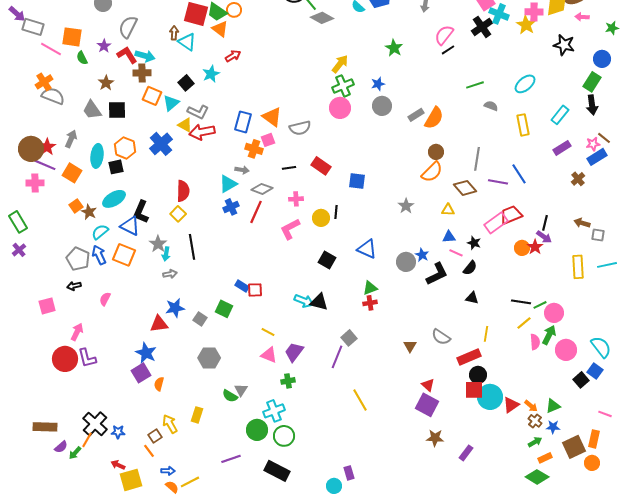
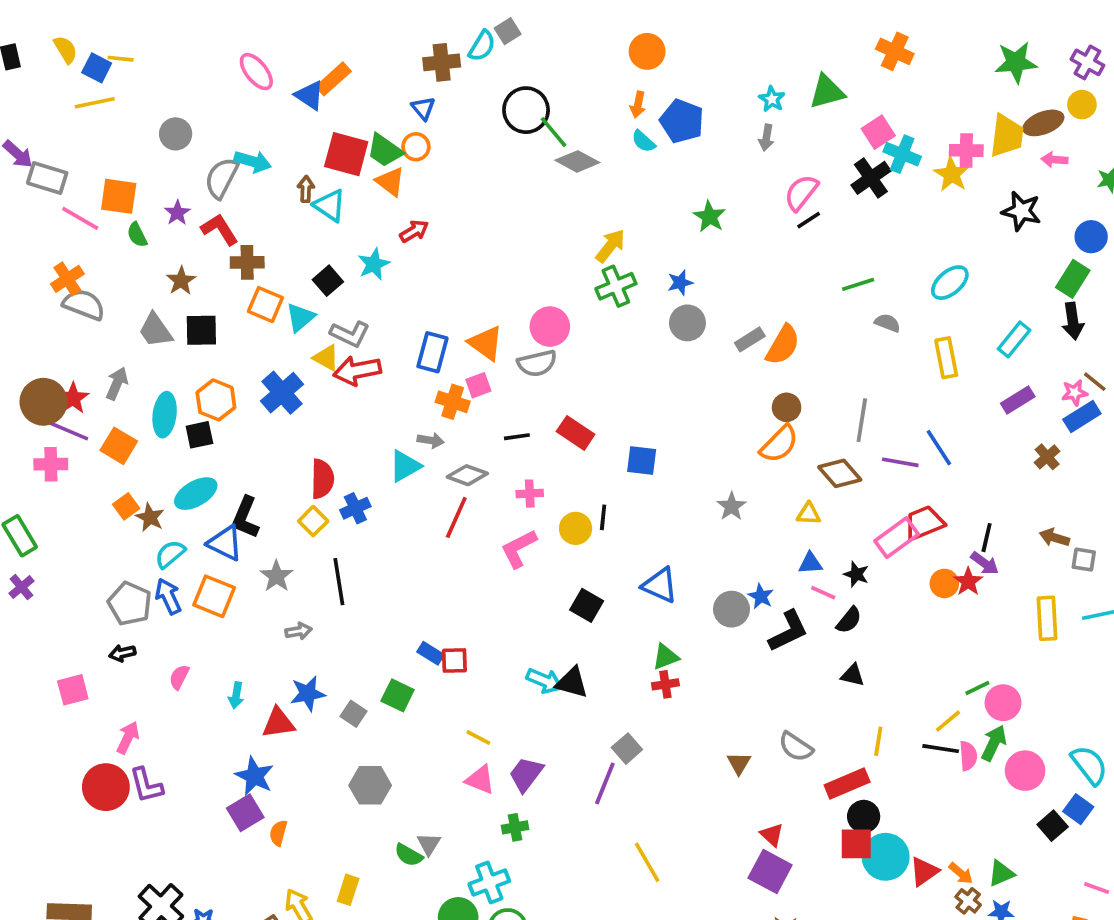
cyan arrow: (145, 56) -> (253, 161), moved
pink circle: (340, 108) -> (550, 327), moved
blue cross: (231, 207) -> (355, 508), moved
cyan arrow: (166, 254) -> (236, 695), moved
black line: (521, 302) -> (941, 749), moved

